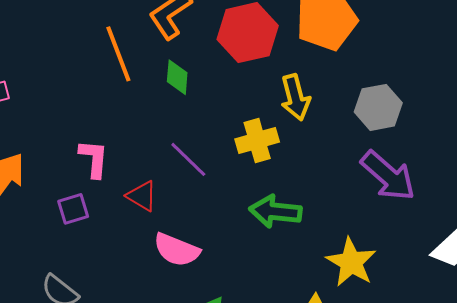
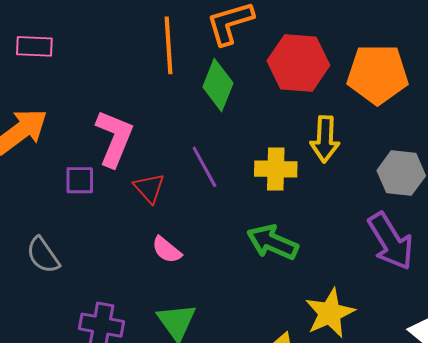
green diamond: (177, 77) -> (218, 85), size x1.4
pink L-shape: (94, 159) -> (114, 138), size x1.4
pink semicircle: (177, 250) -> (167, 250), size x0.7

